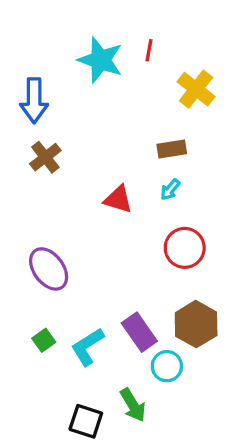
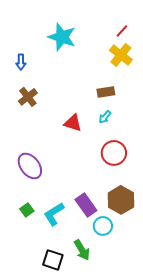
red line: (149, 50) -> (122, 31), moved, turned 32
blue arrow: (34, 100) -> (21, 62), size x0.6

